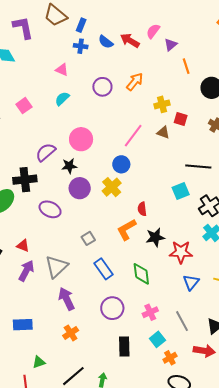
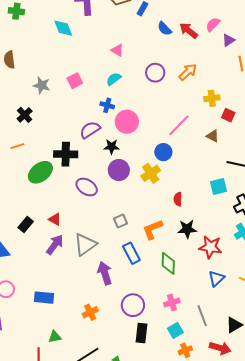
blue cross: (81, 46) -> (107, 105), moved
brown triangle: (163, 132) -> (213, 136), moved
orange L-shape: (127, 230) -> (153, 229), moved
purple arrow: (67, 299) -> (105, 273), moved
purple circle: (112, 308) -> (133, 305), moved

